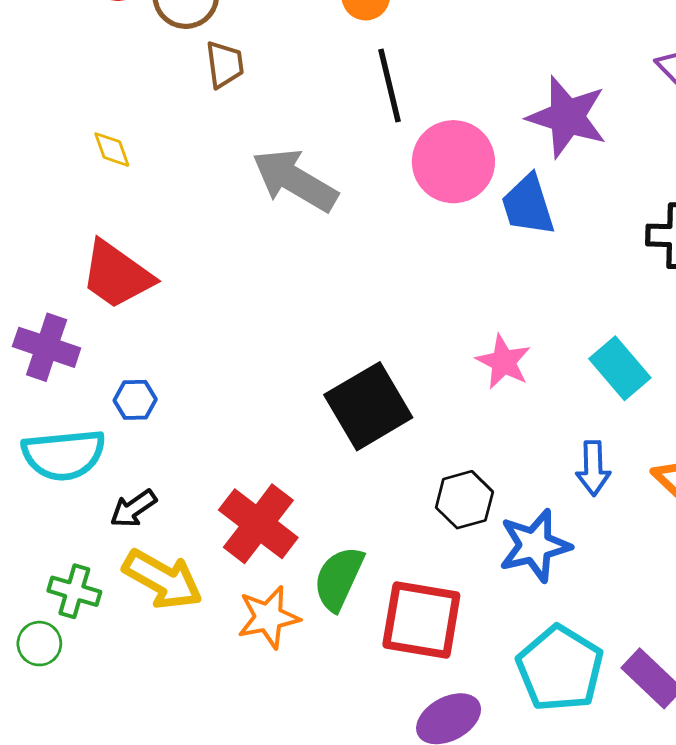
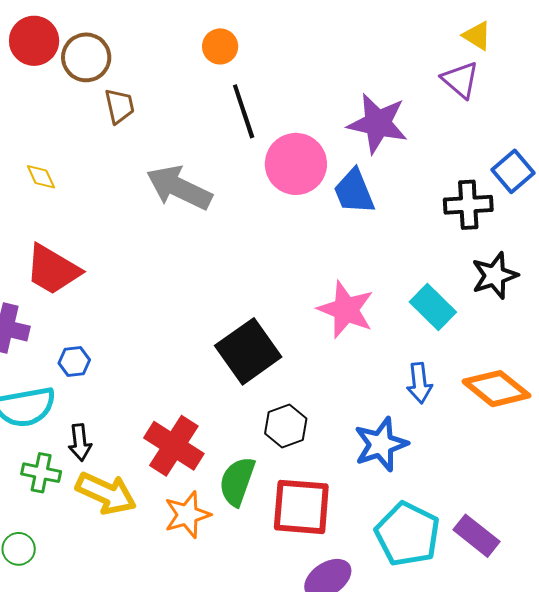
pink star: (504, 362) -> (346, 310), size x1.4
black hexagon: (464, 500) -> (286, 426), moved
black arrow: (133, 509) -> (80, 442), turned -57
green cross: (74, 591) -> (41, 473), moved

